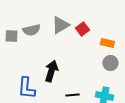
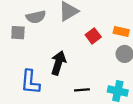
red square: (82, 29) -> (93, 36), moved
gray square: (11, 36) -> (18, 33), moved

